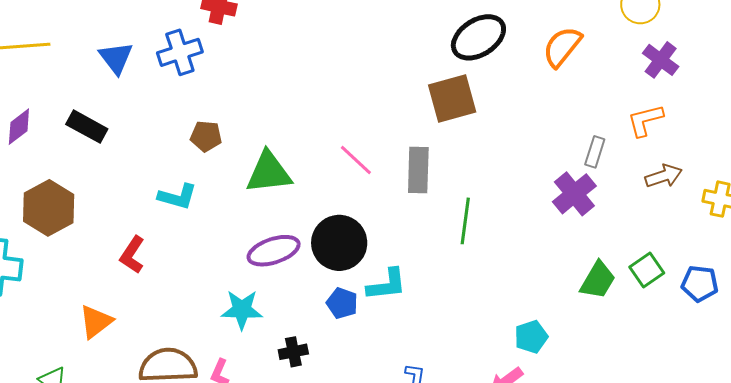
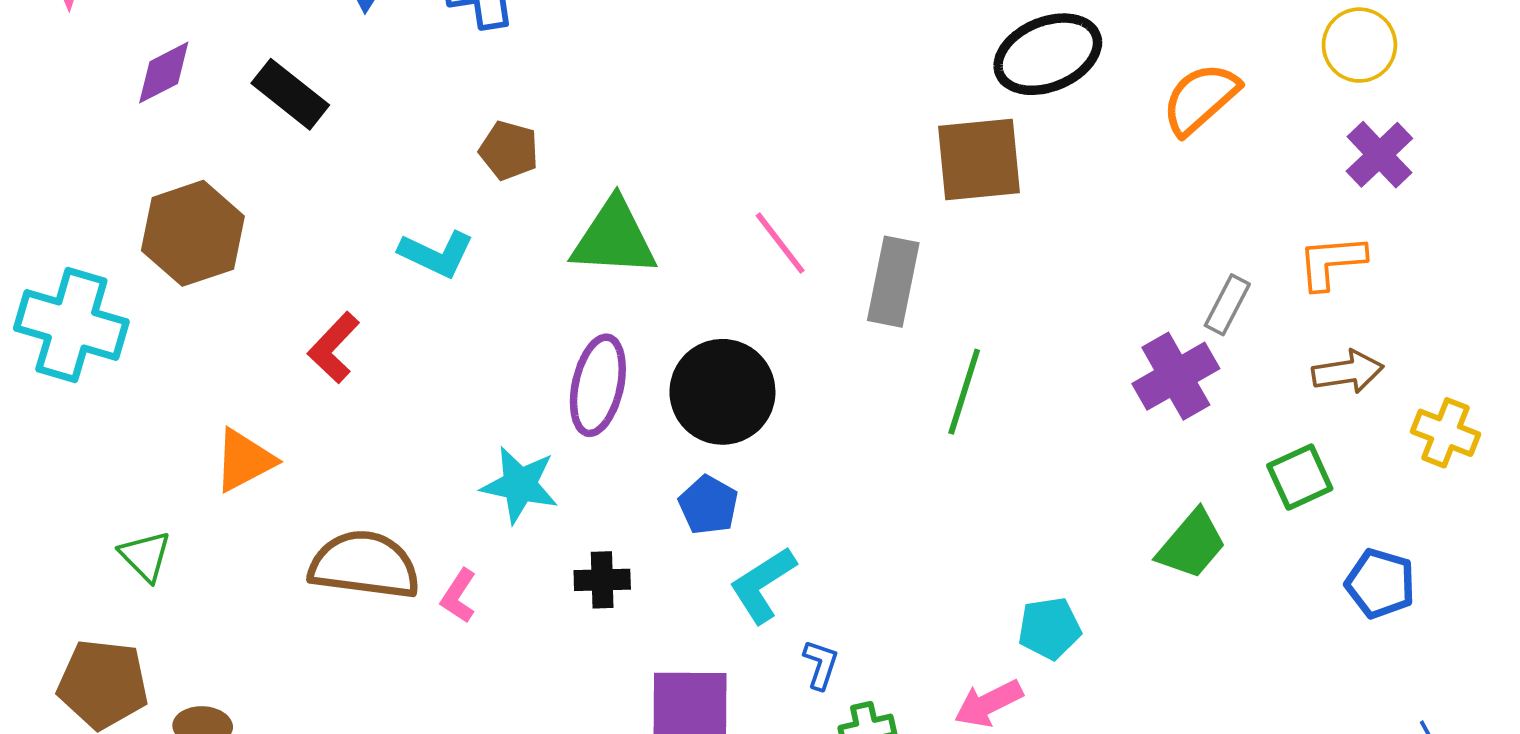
purple ellipse: (274, 251) -> (598, 385), turned -69
green square: (647, 270) -> (1300, 477), moved
cyan L-shape: (387, 285) -> (763, 585), moved, turned 144

